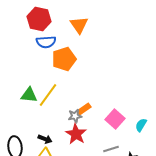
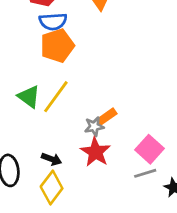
orange pentagon: (64, 59) -> (57, 46), moved
green triangle: (29, 95) -> (29, 97), turned 30
pink square: (115, 119) -> (149, 149), moved

